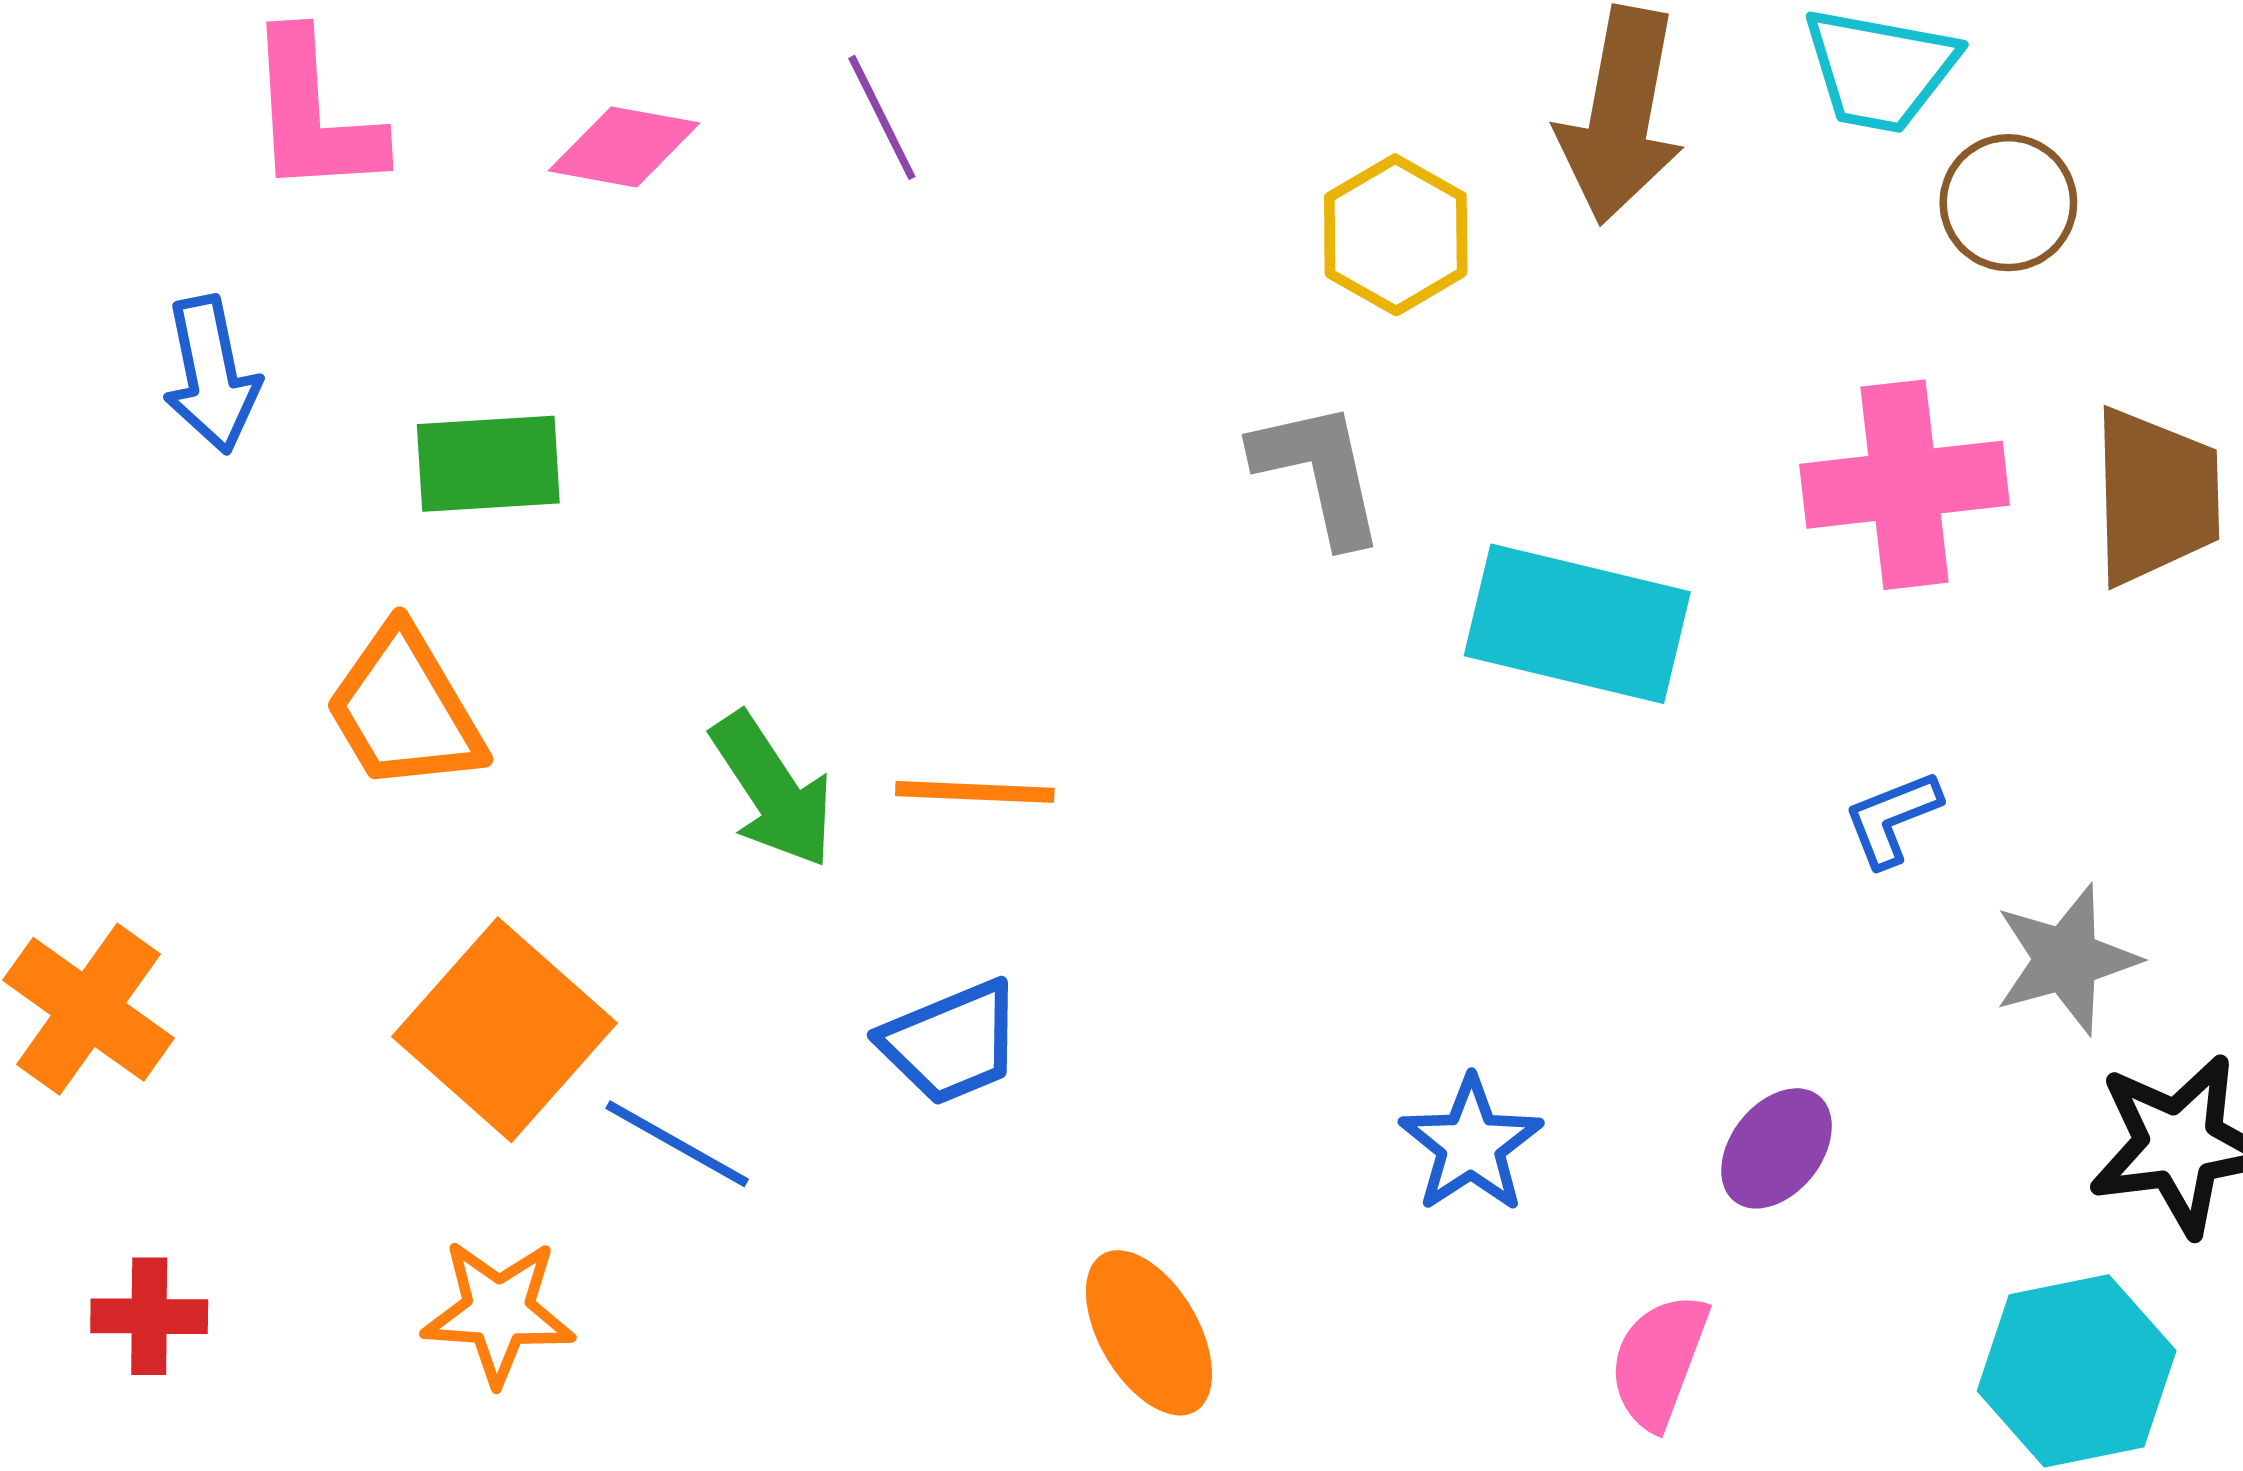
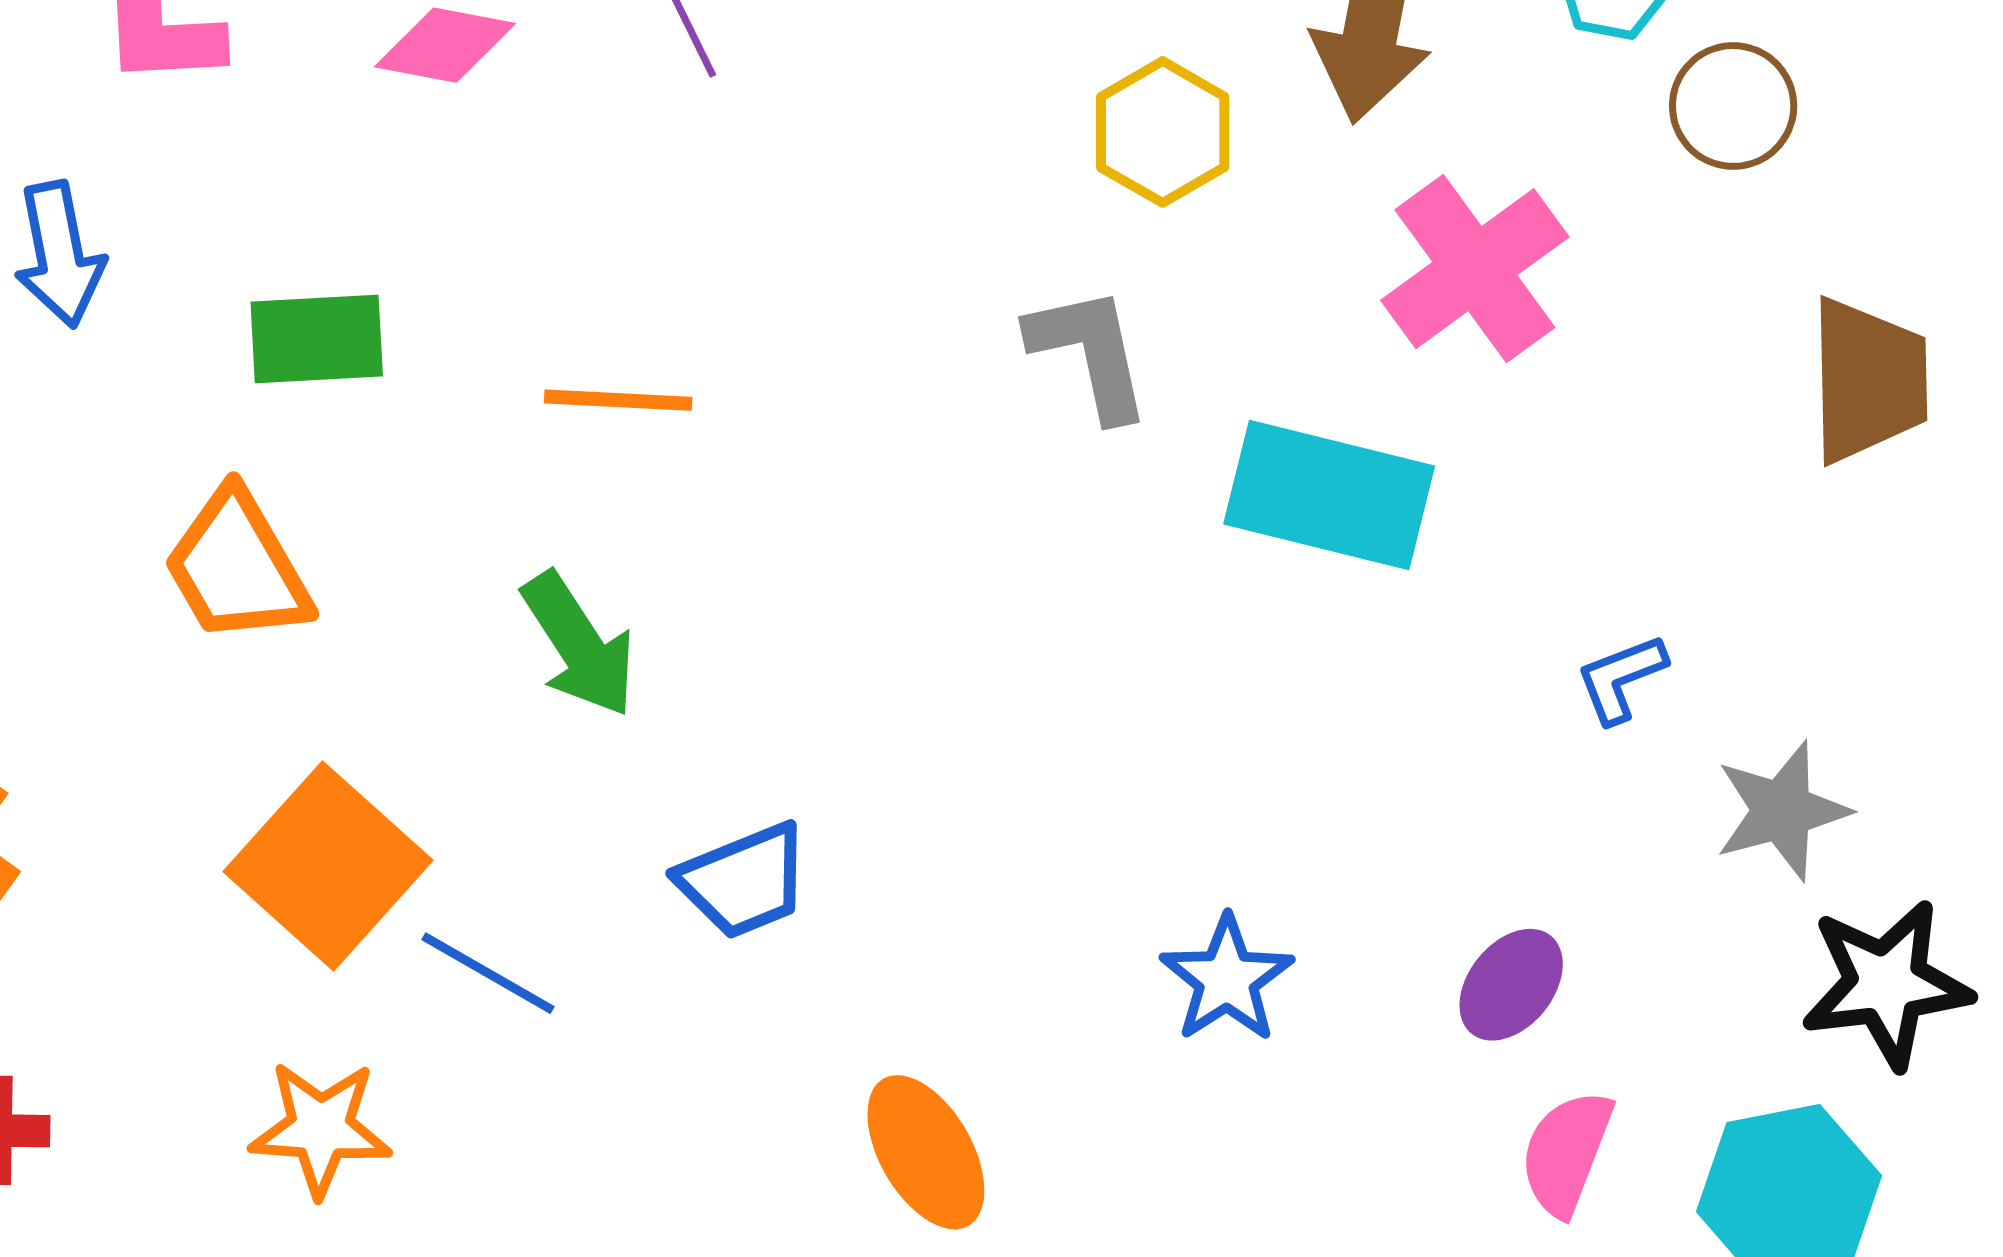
pink cross: (1905, 485) -> (1475, 269), moved, turned -30
orange line: (975, 792) -> (618, 400), moved
pink semicircle: (1659, 1361) -> (1566, 1153), moved

